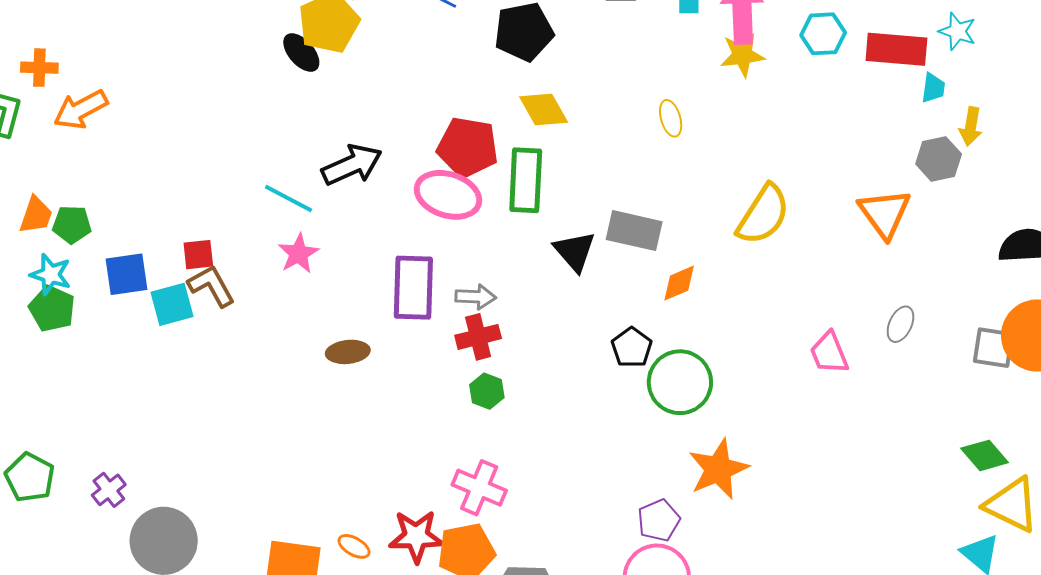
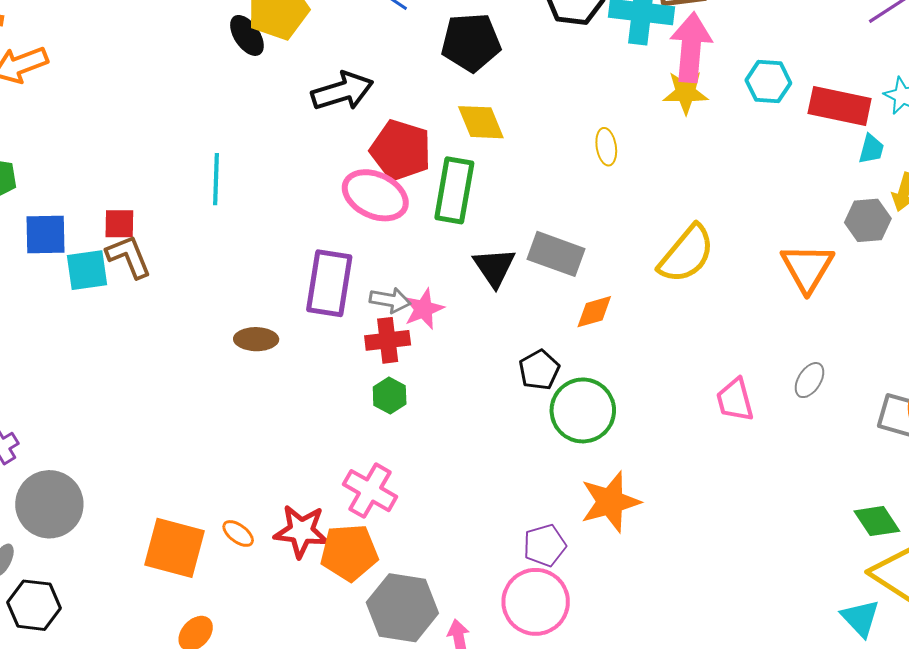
black arrow: (352, 165) -> (342, 91), moved
cyan line: (289, 198) -> (216, 179), turned 57
pink star: (298, 254) -> (424, 309), moved

